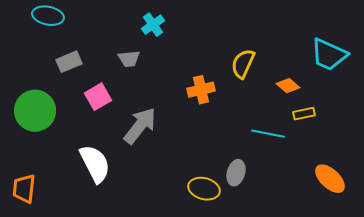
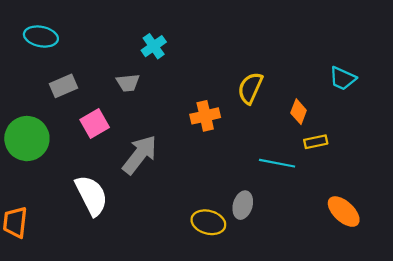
cyan trapezoid: (329, 55) -> (343, 78), size x0.7
orange diamond: (288, 86) -> (299, 112), turned 70

